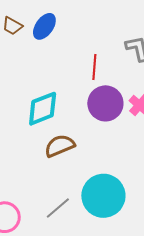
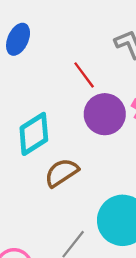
red line: (94, 67) -> (84, 75), turned -30

